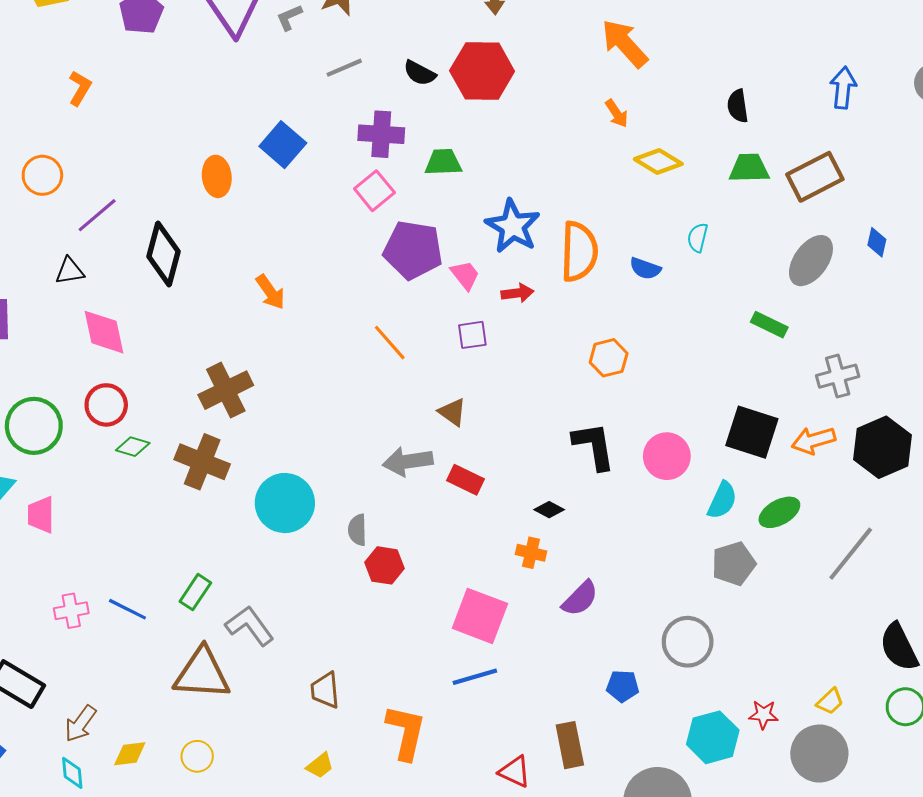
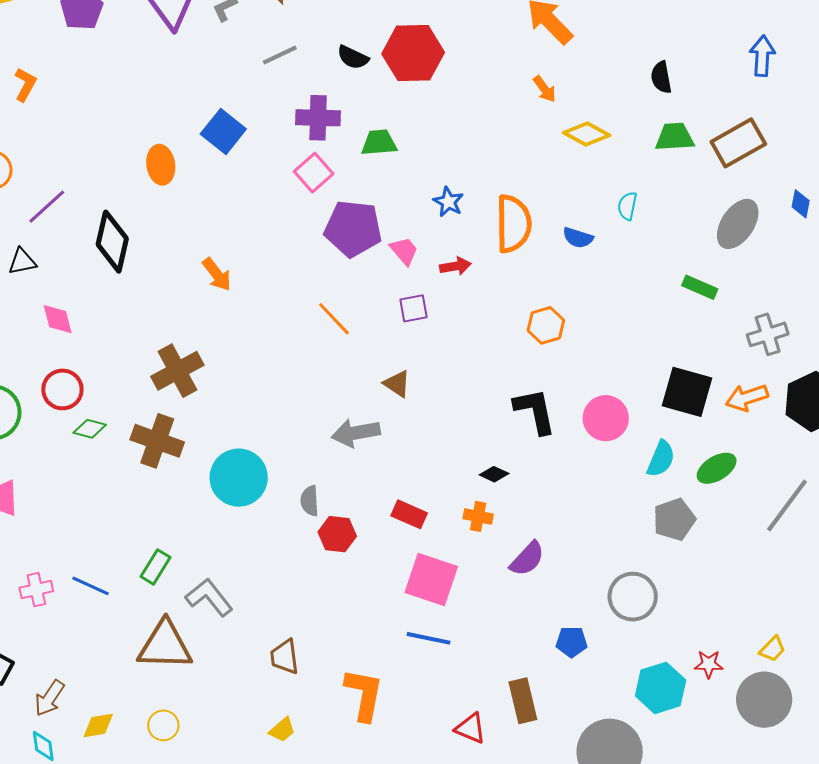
blue star: (513, 226) -> (448, 202), size x0.6
pink diamond: (104, 332) -> (58, 319), size x0.7
red rectangle: (465, 480) -> (409, 514), moved
blue line: (475, 677) -> (429, 638), turned 30

